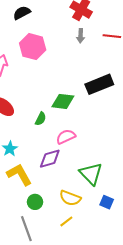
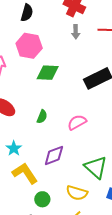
black semicircle: (22, 13) -> (27, 13), moved, turned 138
green diamond: (63, 101) -> (48, 73), moved
pink semicircle: (66, 137) -> (77, 122), moved

